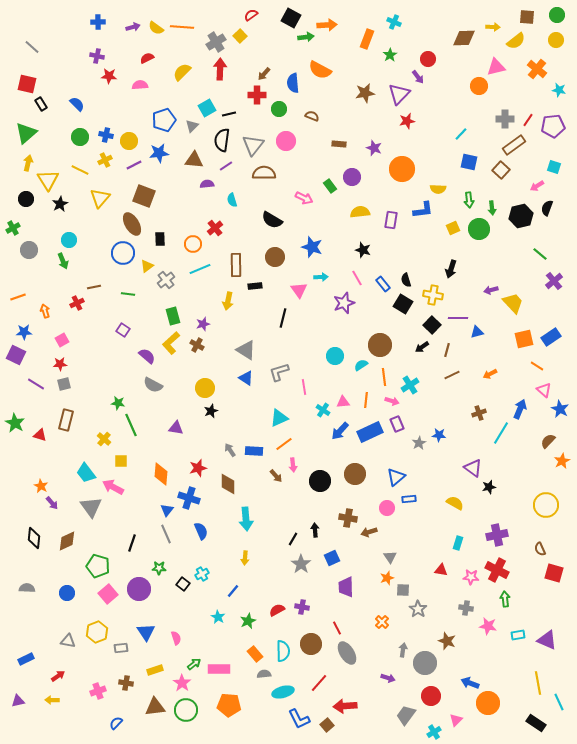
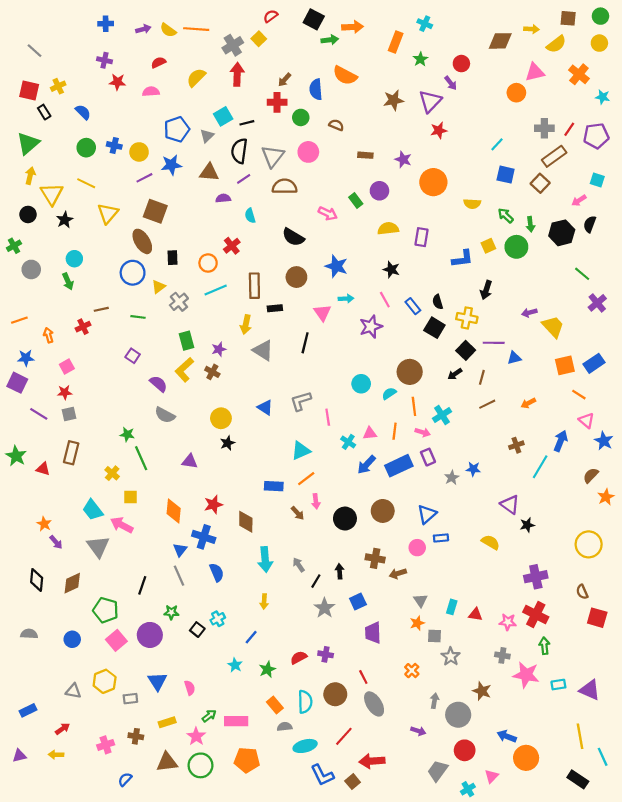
yellow cross: (105, 160) -> (58, 86), moved
green arrow: (469, 200) -> (506, 216), turned 140
blue L-shape: (423, 210) -> (462, 259), moved
gray triangle: (246, 350) -> (263, 350), moved
gray arrow: (230, 450) -> (299, 565), moved
cyan rectangle: (458, 543) -> (452, 607), moved
pink star: (488, 626) -> (526, 675), size x1.4

